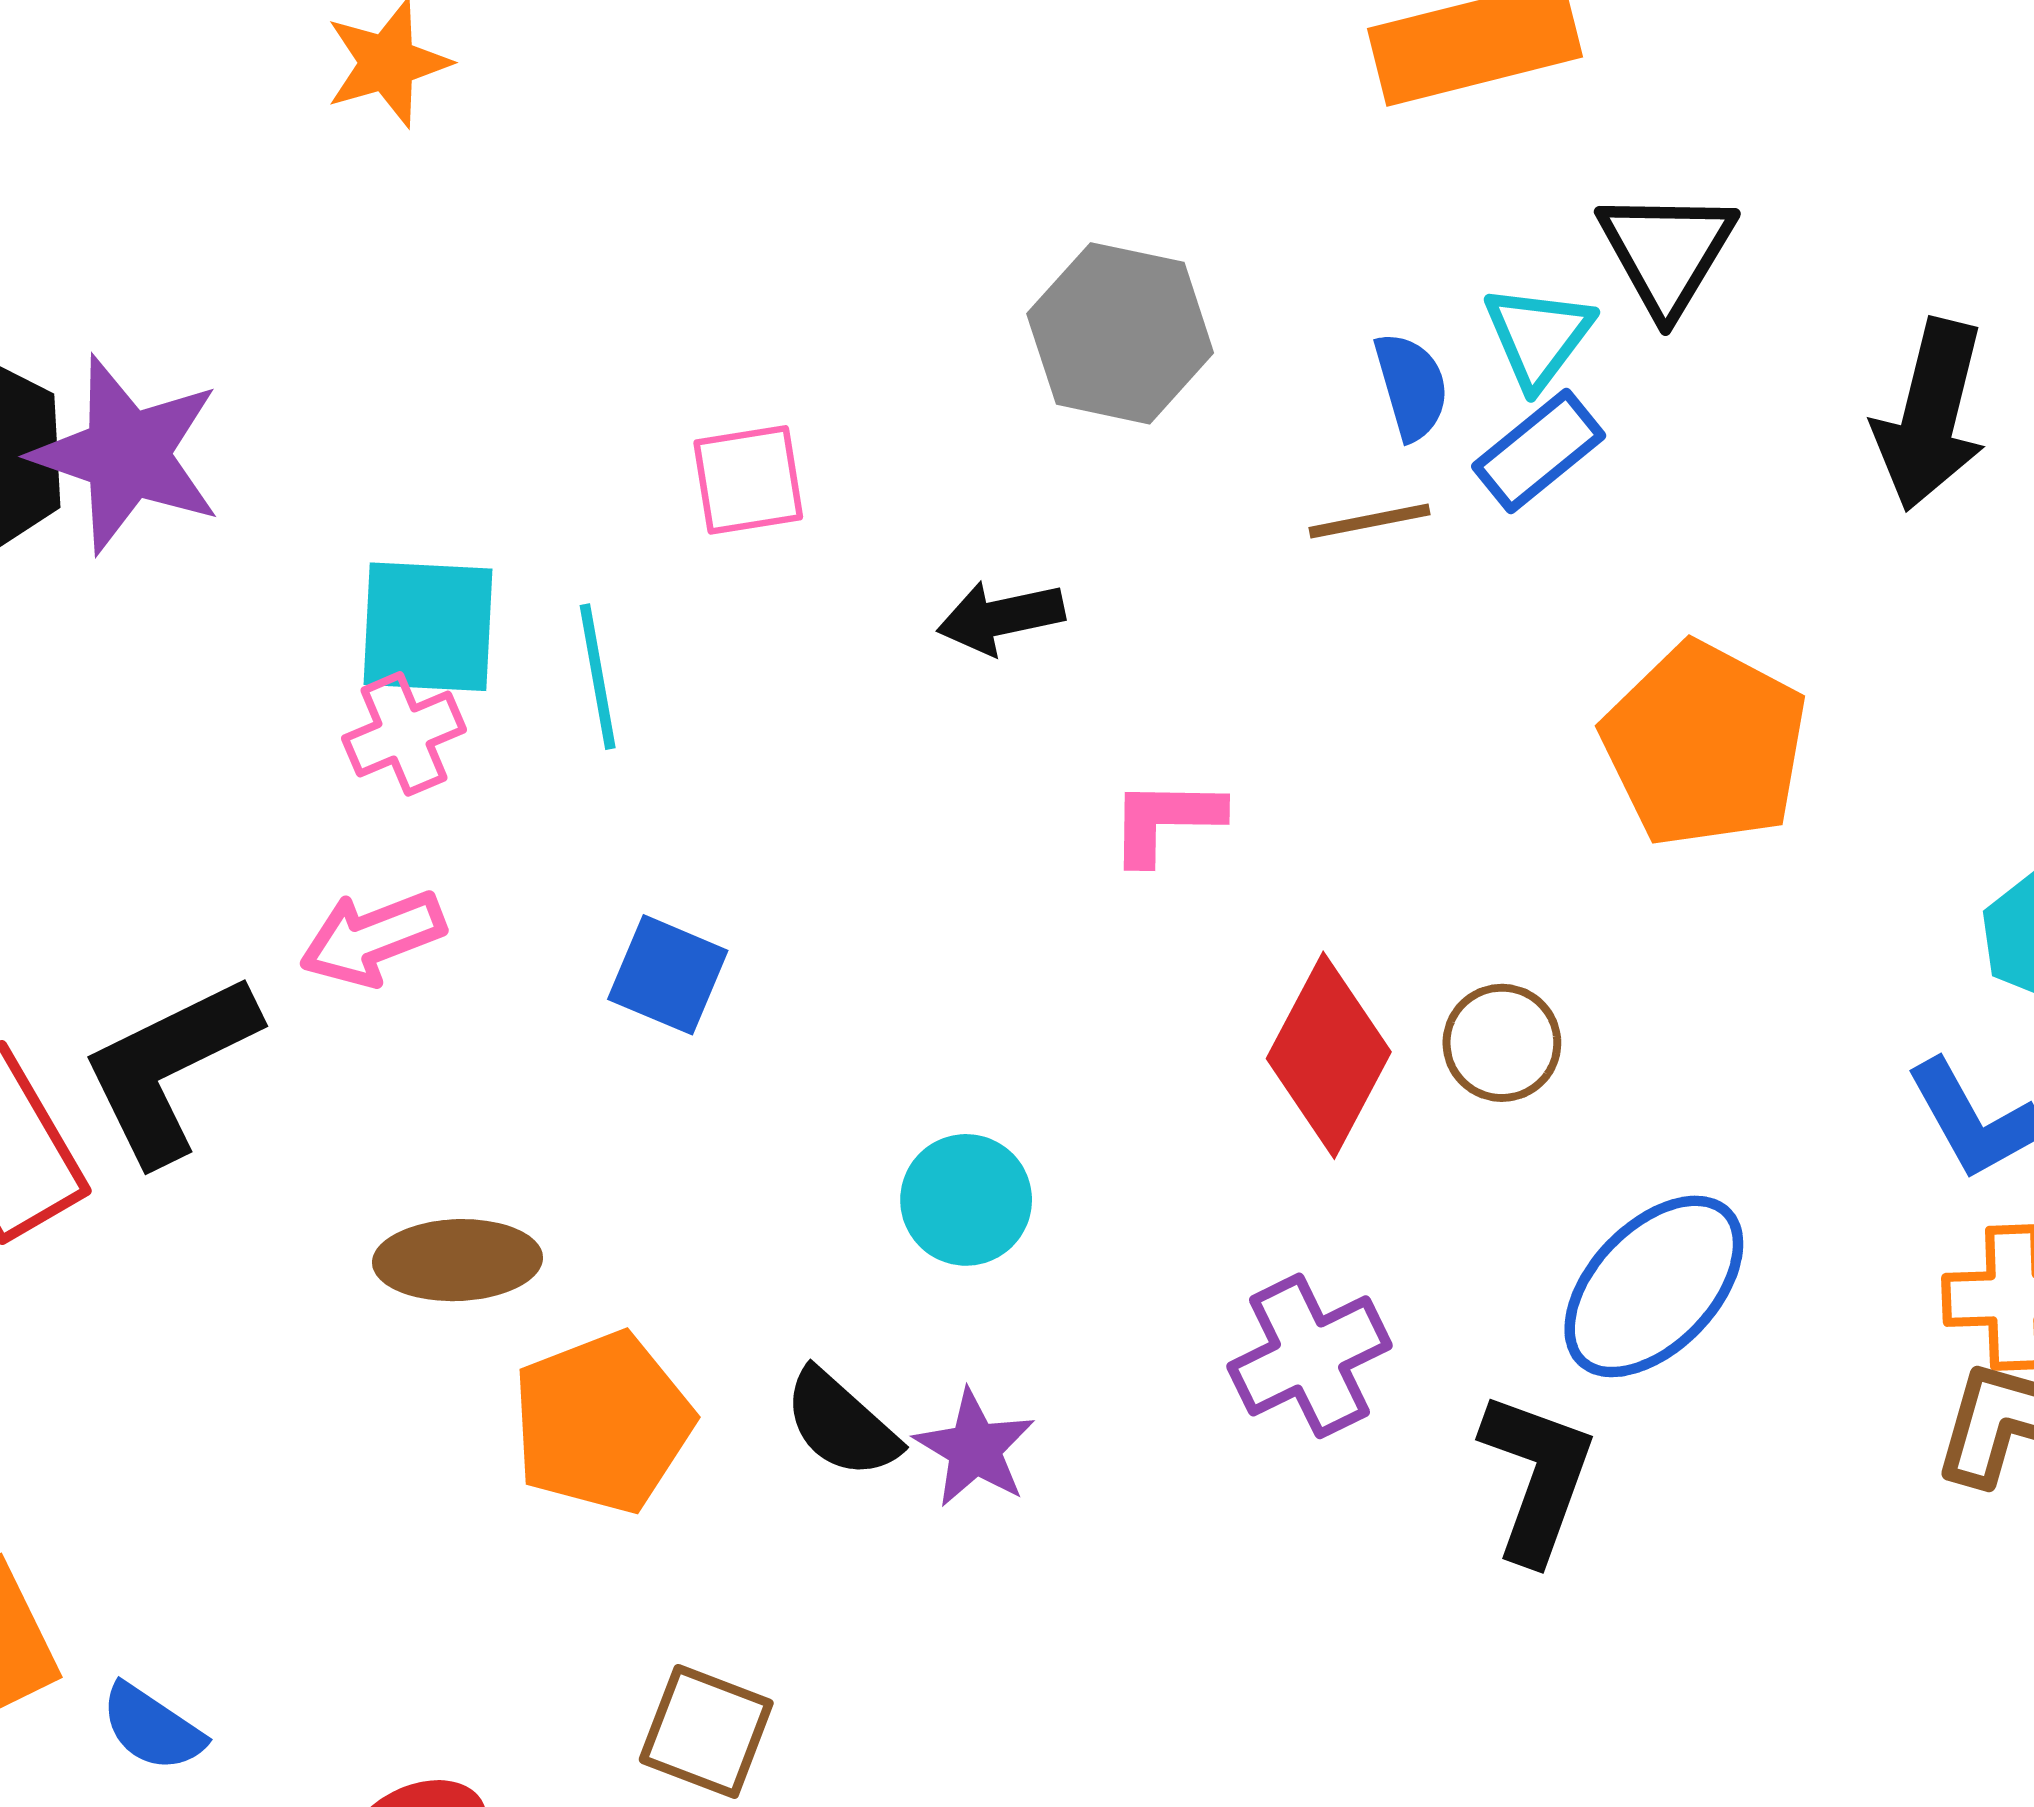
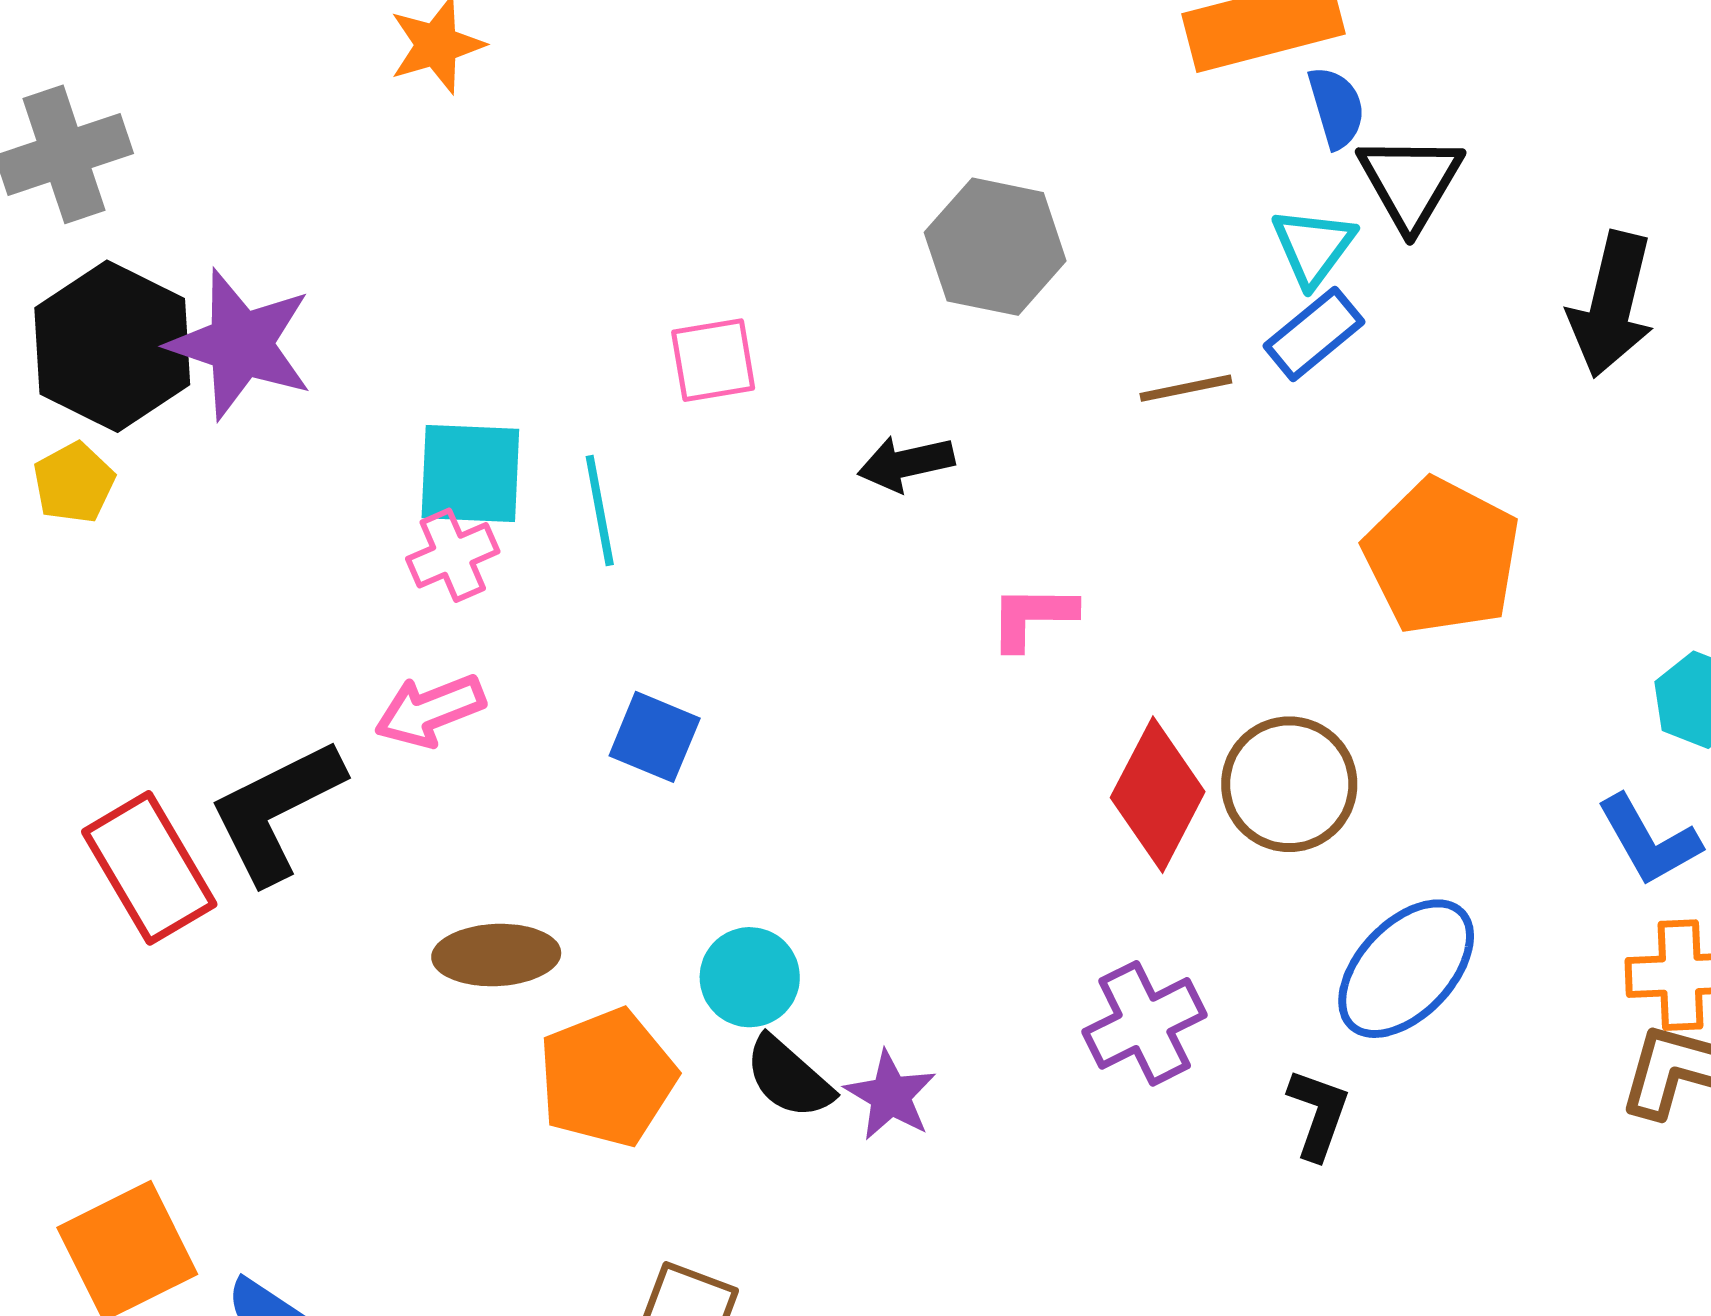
blue semicircle: (1411, 386) -> (1336, 107), moved
brown circle: (1502, 1043) -> (1289, 784), size x1.5
cyan circle: (966, 1200) -> (750, 977), moved
black L-shape: (1537, 1477) -> (1318, 1114), size x0.7

